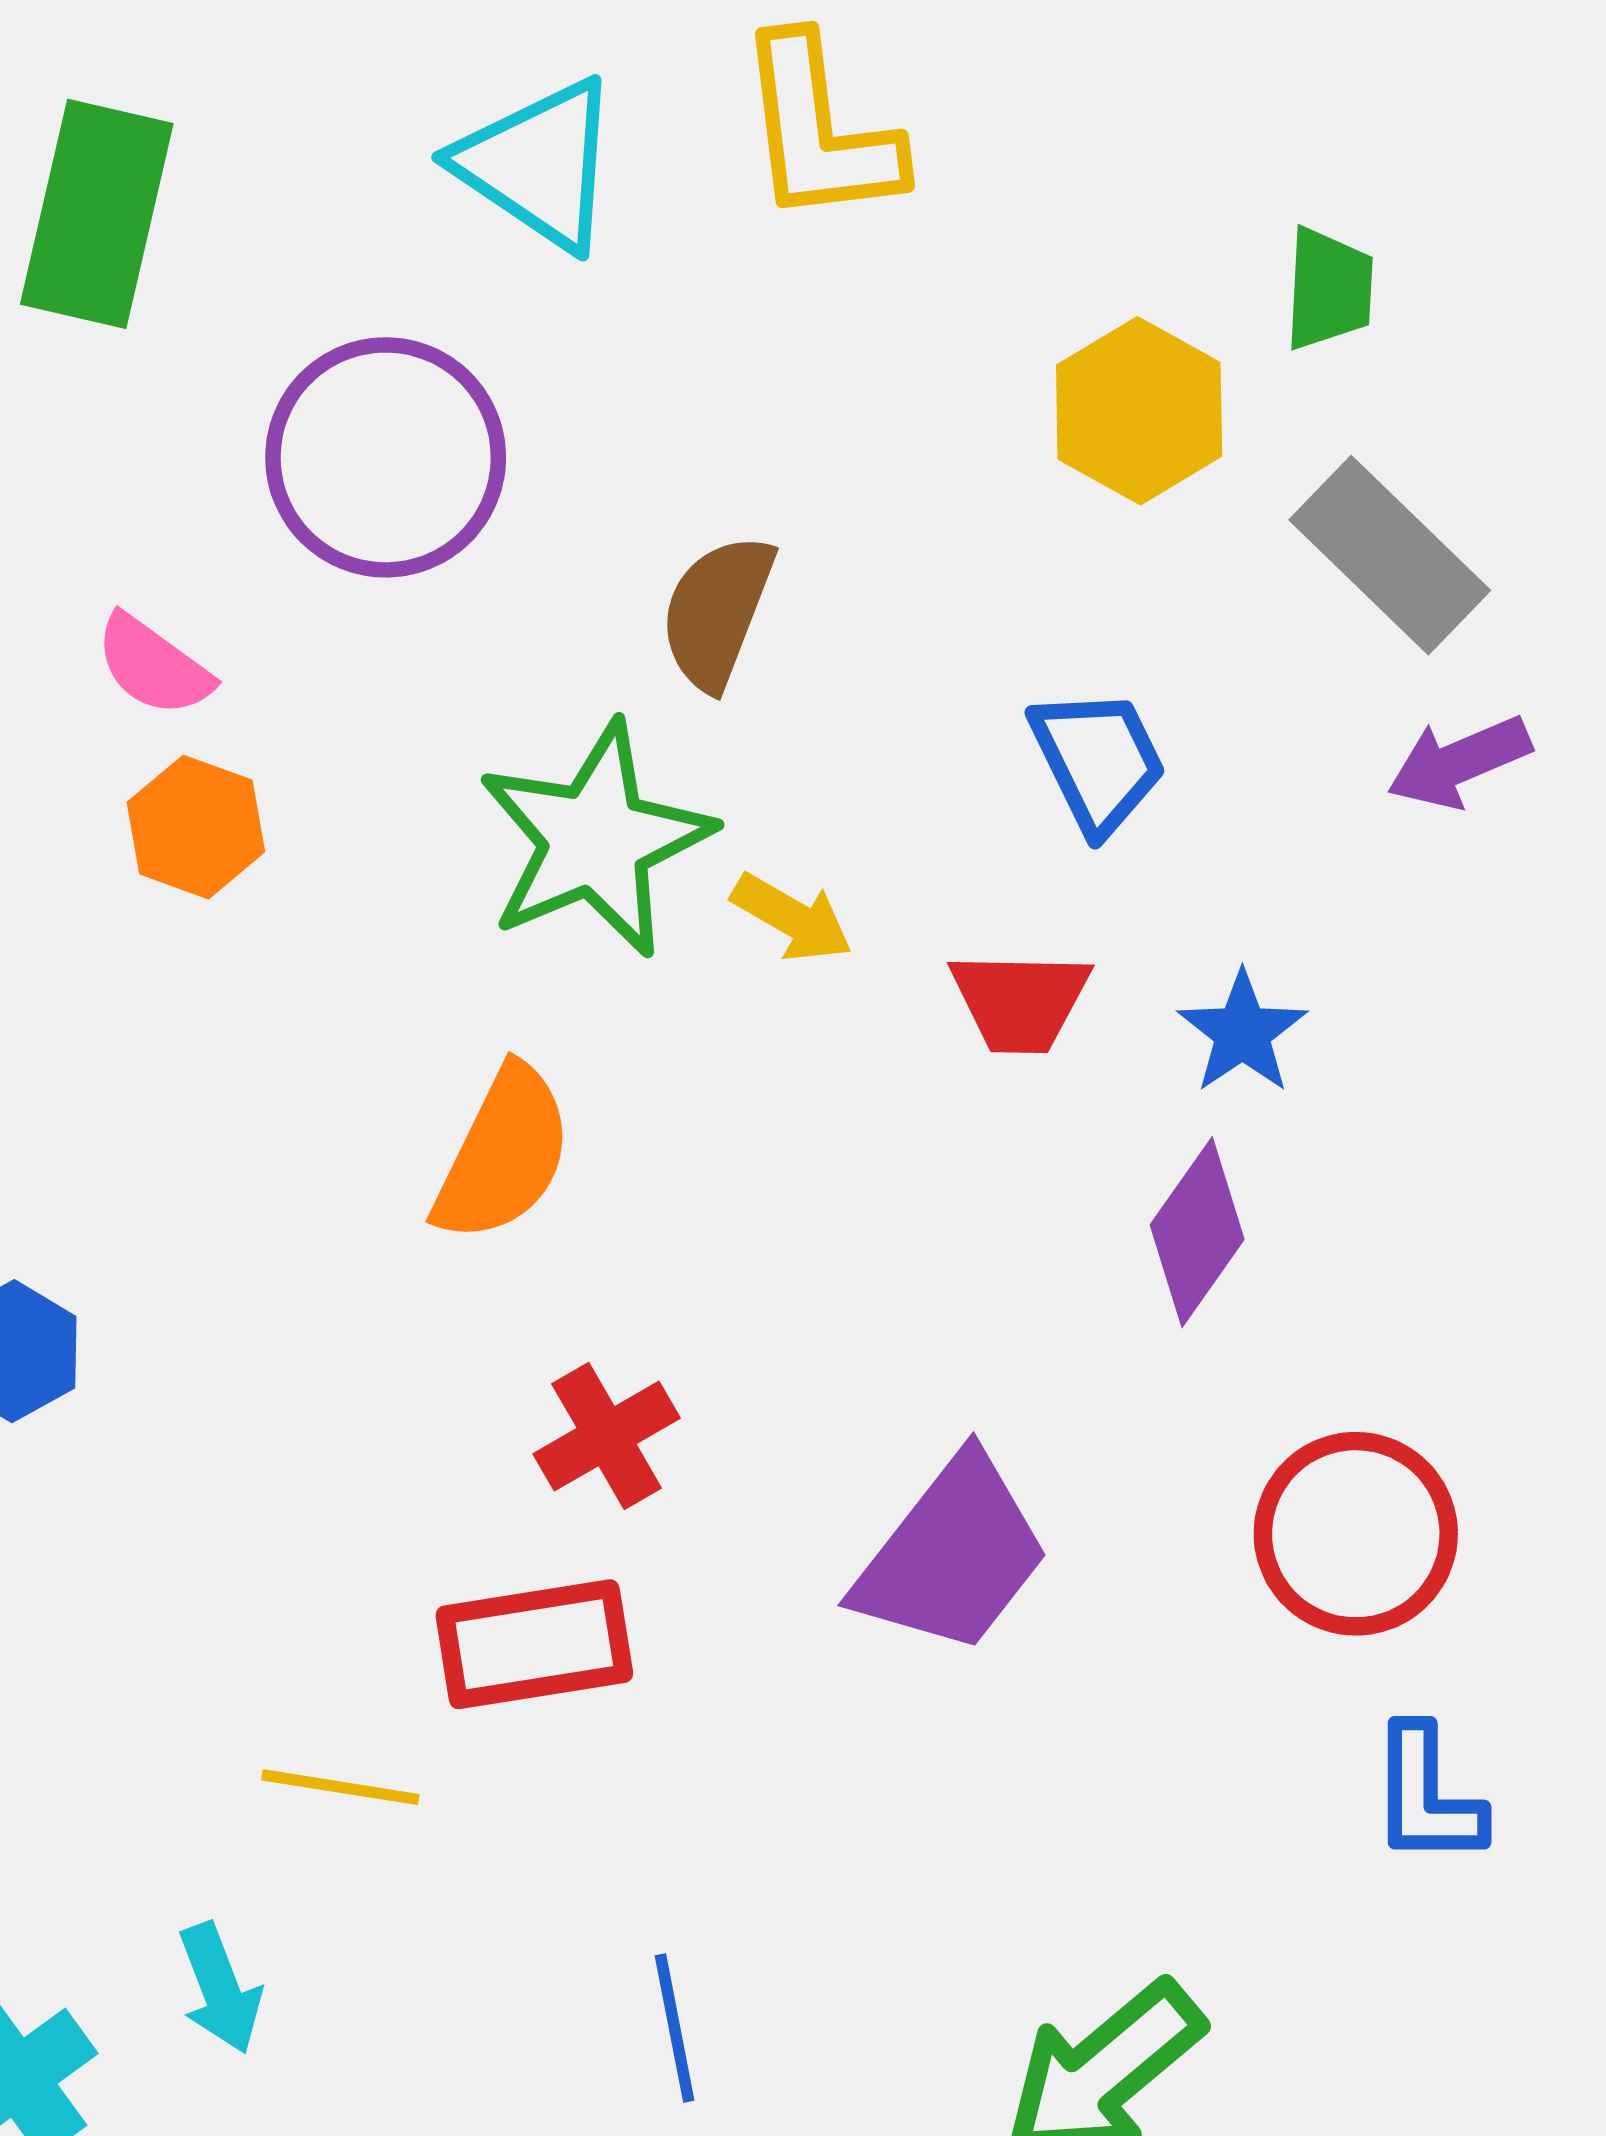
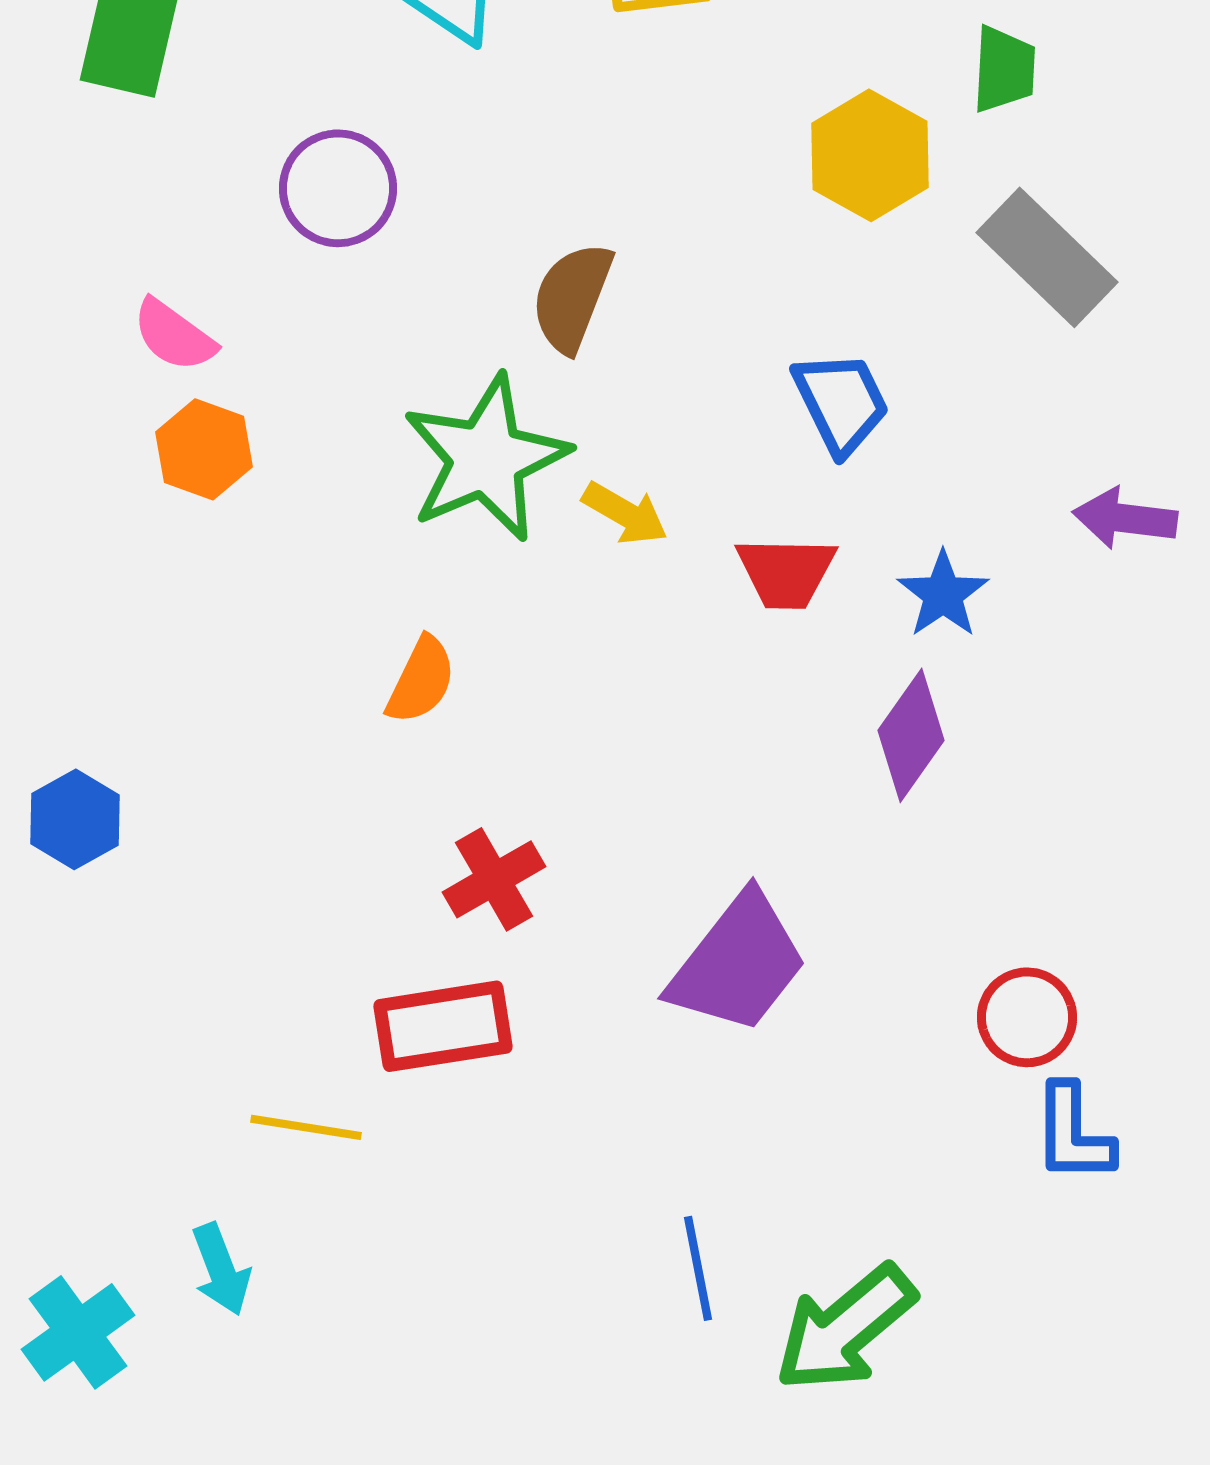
purple circle: (386, 457) -> (338, 188), size x0.7
purple arrow: (1459, 762) -> (1125, 518), moved, turned 30
orange semicircle: (503, 1154) -> (421, 680), size x0.7
red circle: (1356, 1534) -> (1027, 1017), moved, size x0.7
blue line: (675, 2028) -> (698, 1268), moved

